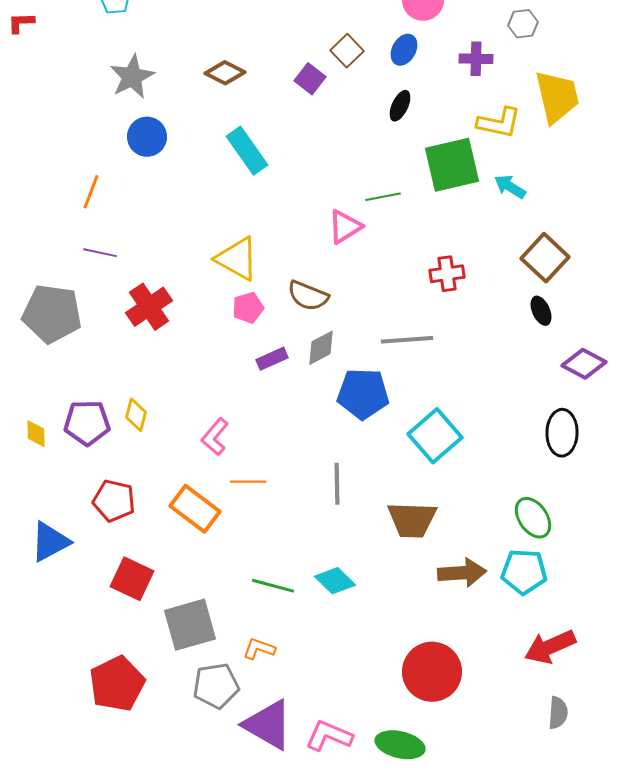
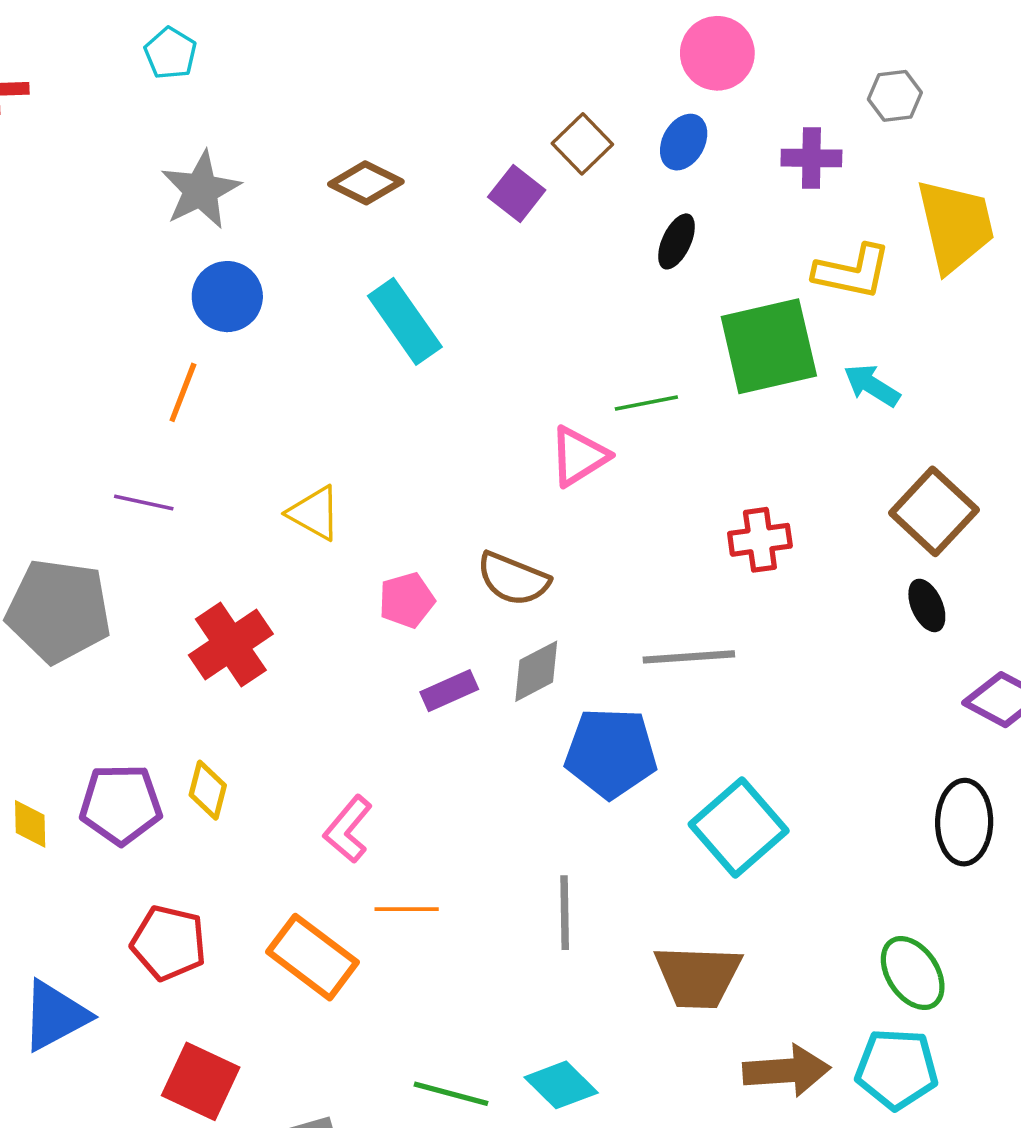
orange line: (91, 192) -> (183, 392), moved
yellow triangle: (237, 259) -> (314, 513), moved, size x0.7
red cross: (149, 307) -> (231, 645), moved

